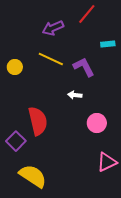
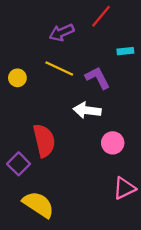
white arrow: (75, 95) -> (87, 110), size x1.6

